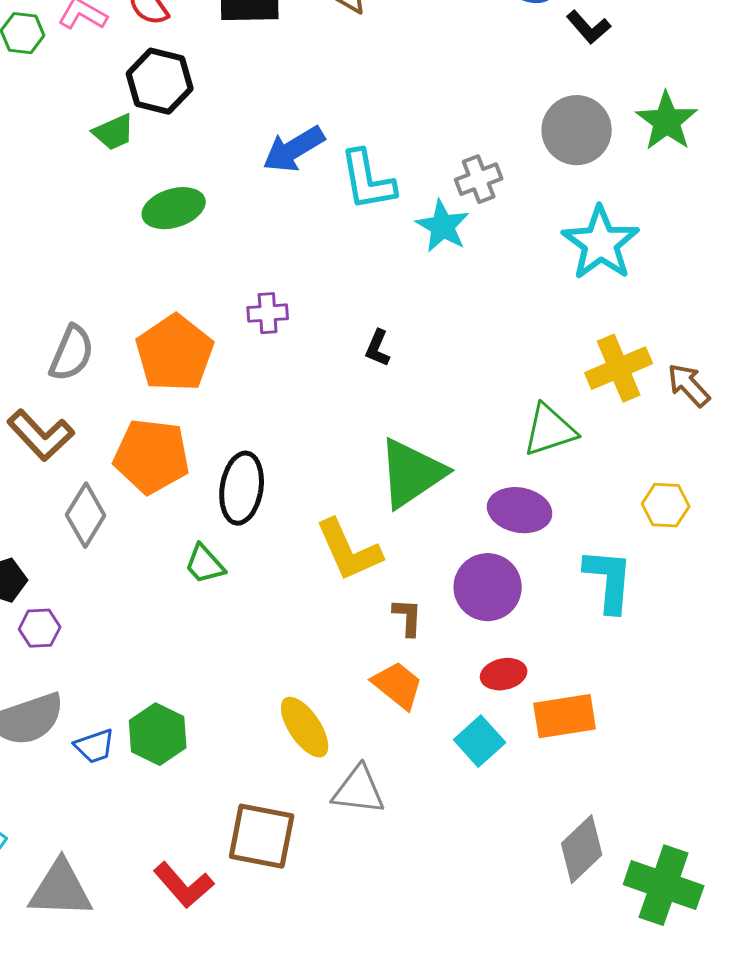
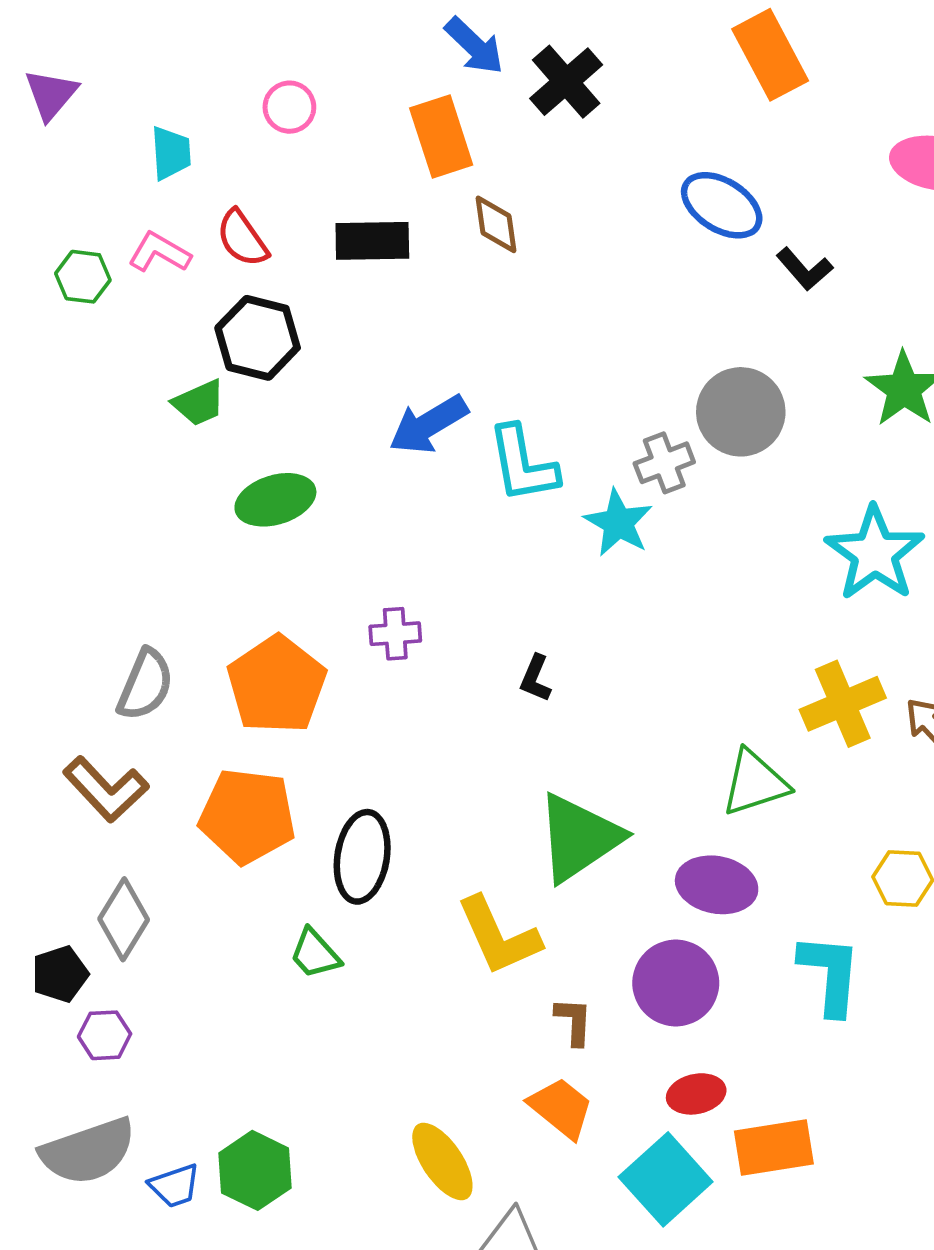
gray circle: (577, 130) -> (741, 412), moved
cyan star: (601, 243) -> (875, 553), moved
gray diamond: (86, 515) -> (124, 919), moved
cyan square: (480, 741) -> (666, 1179), size x1.4

